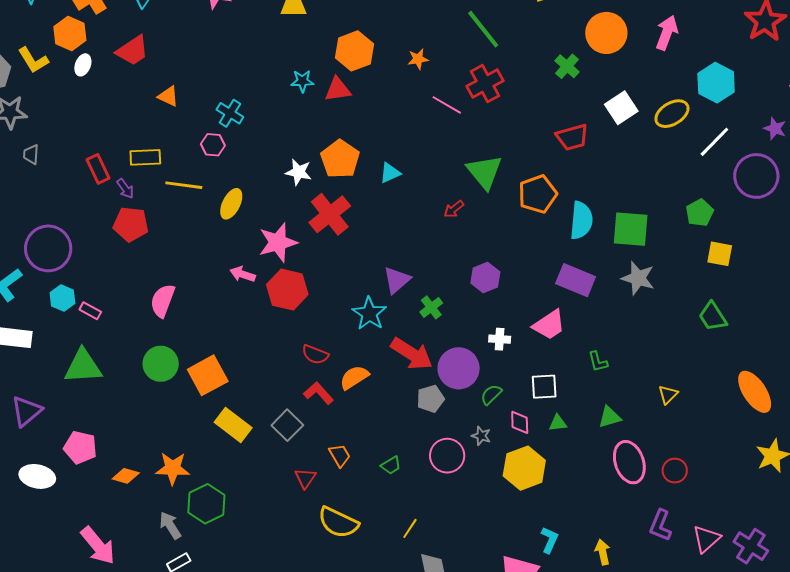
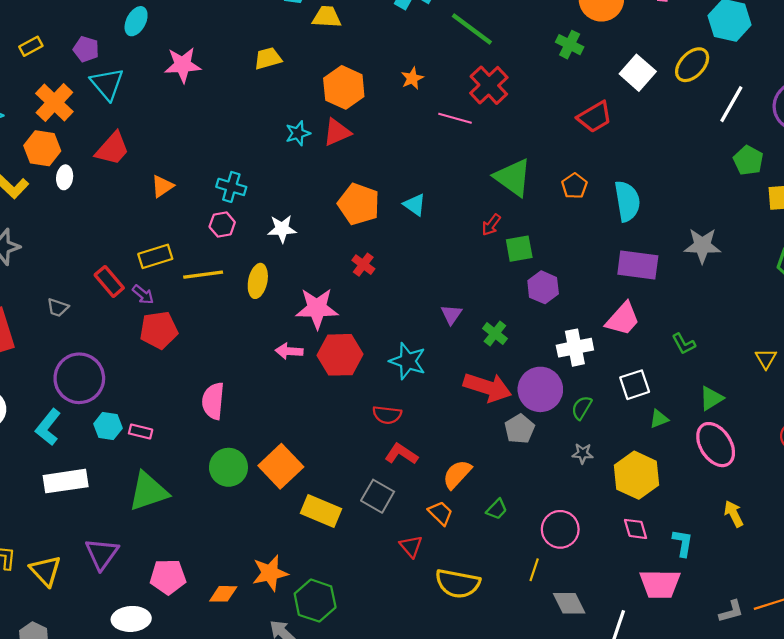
orange triangle: (168, 96) -> (162, 186), turned -45
white line: (714, 142) -> (731, 104), moved
gray trapezoid: (31, 154) -> (58, 307), moved, turned -60
white star: (299, 172) -> (282, 229), moved
cyan triangle: (390, 173) -> (415, 205), turned -45
orange pentagon: (538, 194) -> (574, 186), size x0.6
red cross: (330, 214) -> (363, 265), size x0.5
green square: (631, 229) -> (519, 249), moved, size x0.7
pink star: (278, 242) -> (317, 308), turned 30
purple triangle: (397, 280) -> (451, 314), size x0.7
cyan star: (369, 314) -> (408, 361), moved
white cross: (500, 339) -> (575, 348), size x1.5
orange semicircle: (354, 377) -> (457, 474), moved
pink diamond: (520, 422) -> (636, 529), moved
pink circle: (447, 456) -> (560, 529), moved
pink ellipse: (629, 462) -> (716, 445), moved
yellow arrow: (603, 552) -> (734, 514), moved

